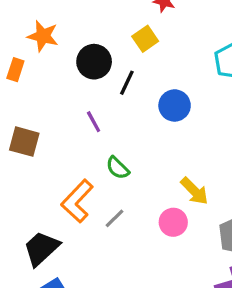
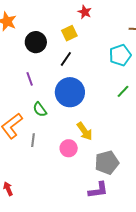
black line: (127, 83) -> (66, 59), moved
blue circle: (175, 105) -> (70, 92), moved, size x1.5
gray line: (115, 218) -> (33, 140), turned -48

